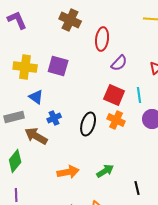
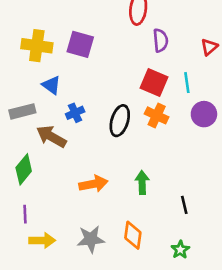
purple semicircle: (119, 63) -> (161, 40), turned -48
green arrow: (105, 171) -> (142, 183), turned -60

